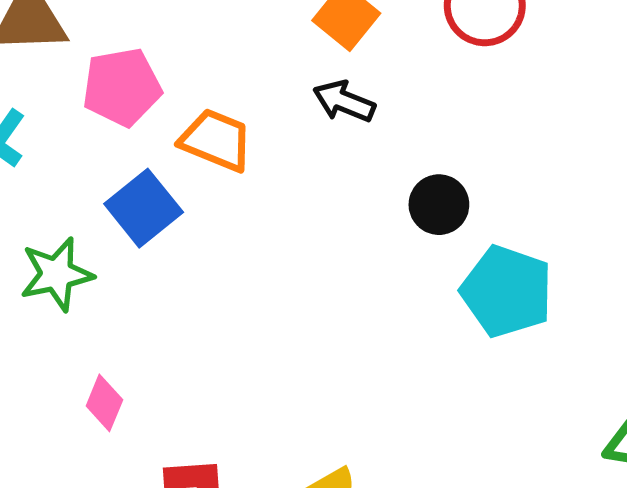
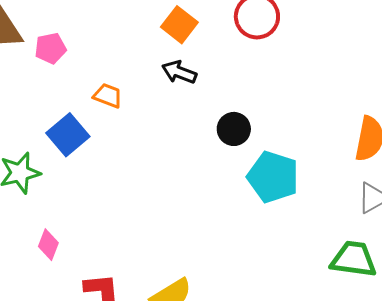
pink pentagon: (122, 87) -> (50, 48), moved, size x0.7
orange trapezoid: (216, 140) -> (108, 96), size x0.7

